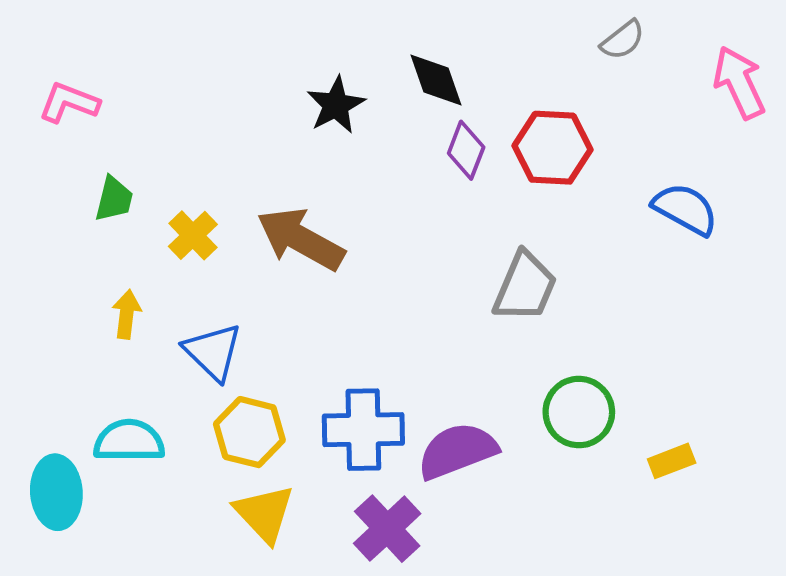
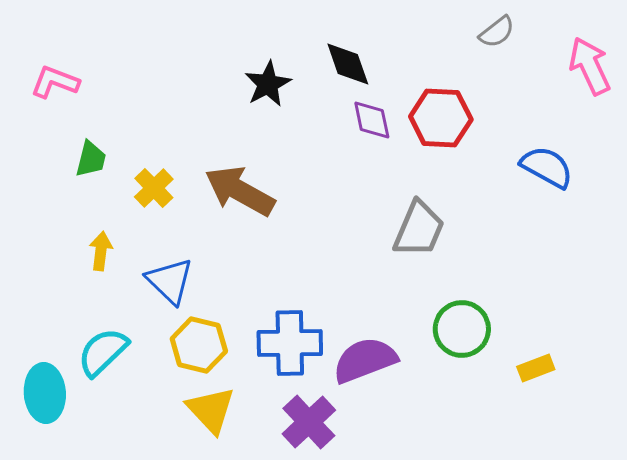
purple diamond: (466, 150) -> (372, 120), turned -33
cyan semicircle: (129, 441) -> (103, 352), turned -44

